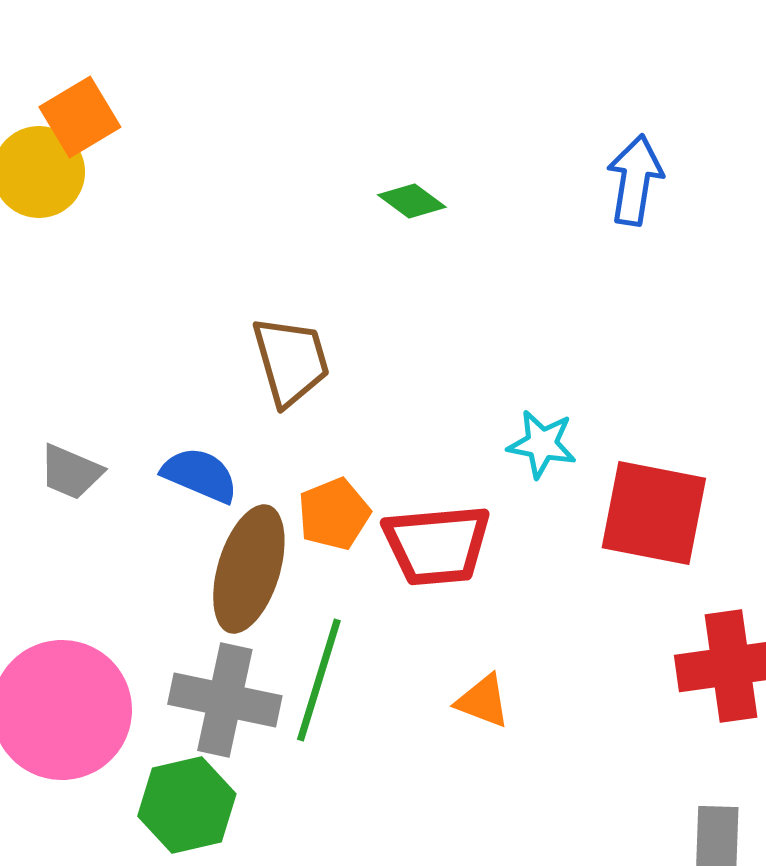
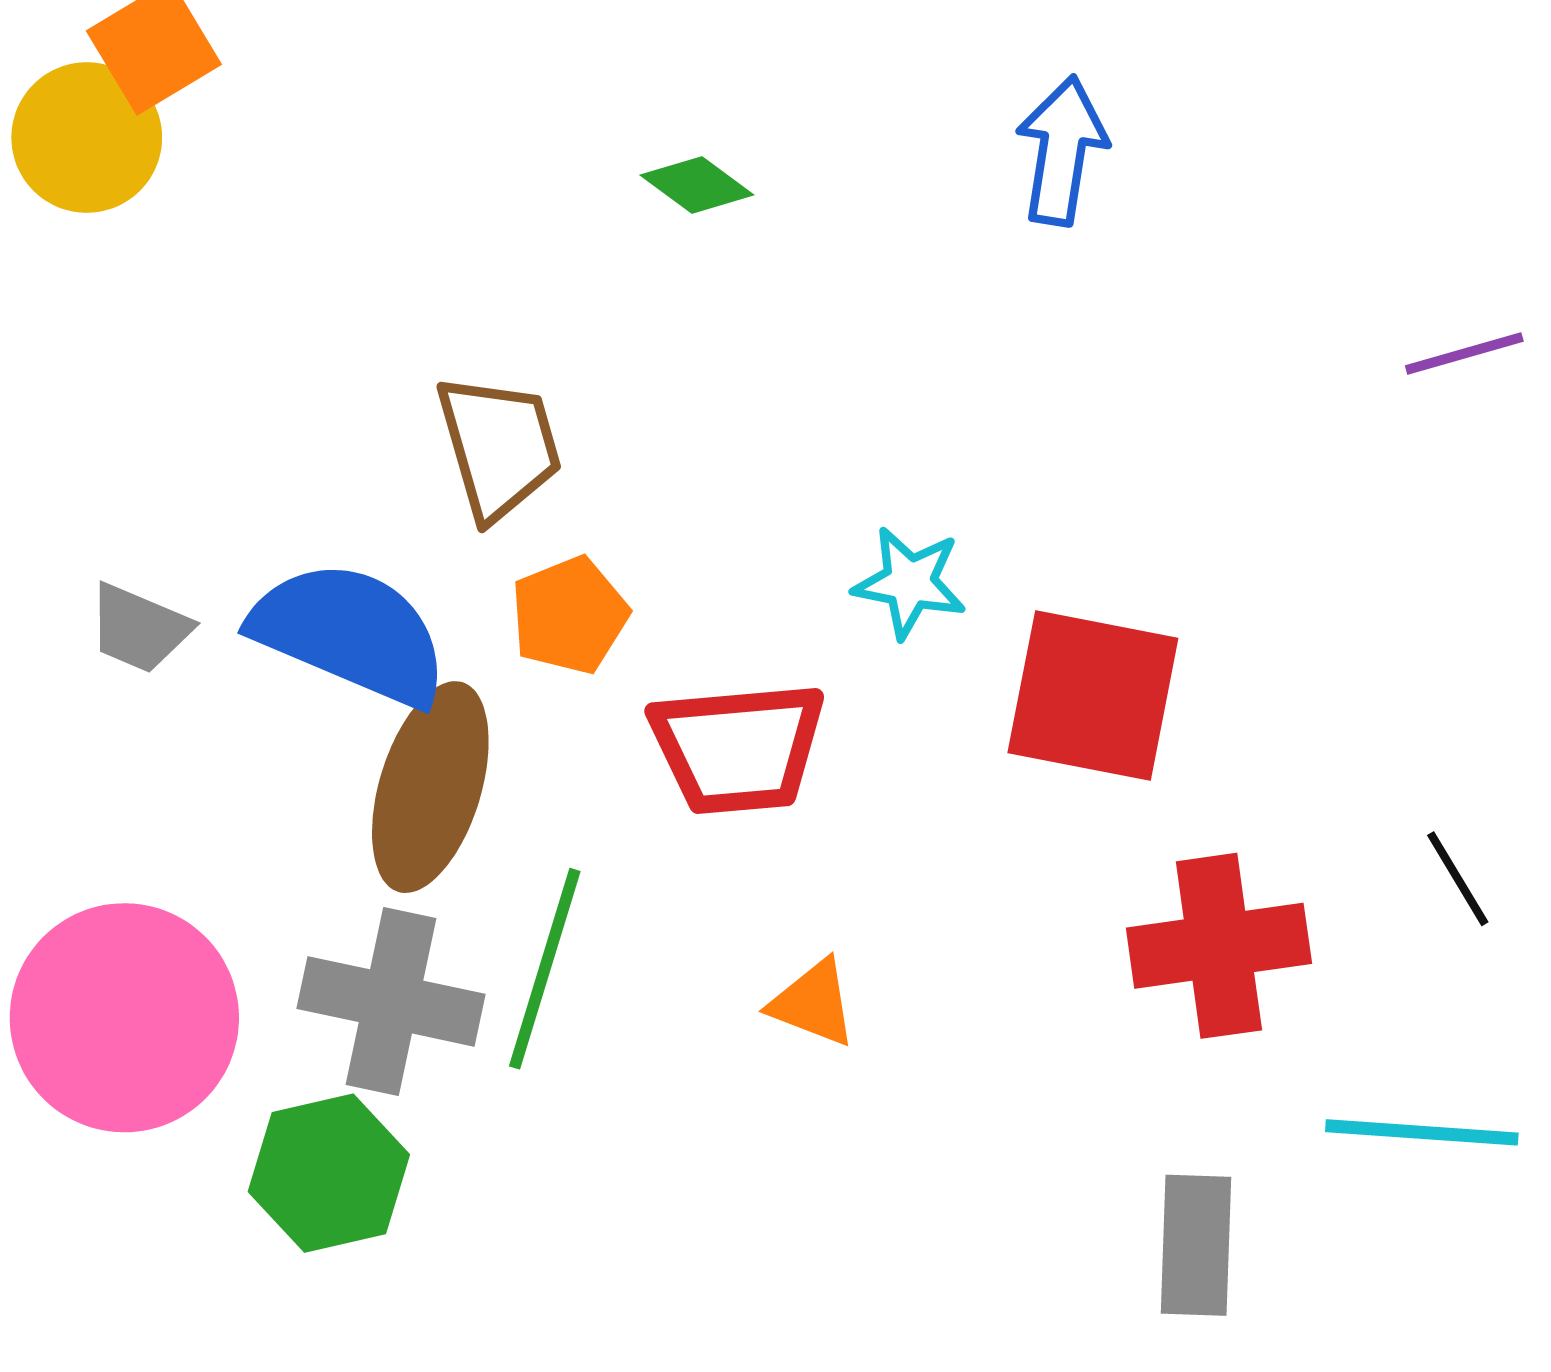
blue semicircle: (200, 475) -> (350, 633), size x1.6
orange pentagon: (334, 514) -> (569, 615), moved

